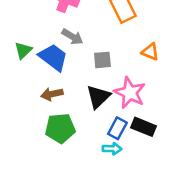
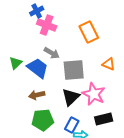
gray square: (102, 60) -> (74, 70), size x1.6
black rectangle: (143, 127) -> (104, 119), turned -36
blue rectangle: (117, 128) -> (72, 125), moved

